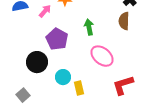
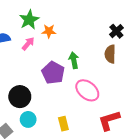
purple pentagon: (57, 39) -> (53, 73), moved
cyan circle: (63, 77) -> (28, 119), moved

